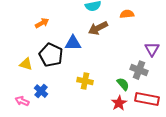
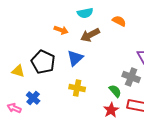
orange semicircle: (127, 14) -> (119, 21), turned 32
orange arrow: (42, 23) -> (61, 30), moved, turned 48
blue triangle: (73, 43) -> (75, 58), moved, turned -42

